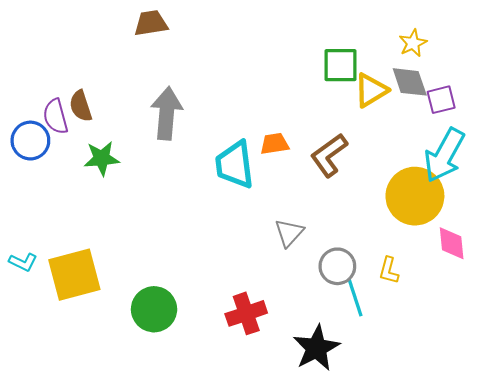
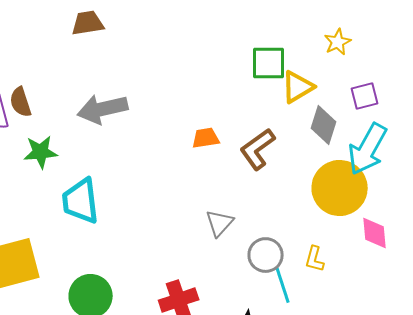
gray diamond: (410, 82) -> (324, 125), moved, turned 36
gray arrow: (167, 113) -> (103, 109), turned -108
cyan trapezoid: (235, 165) -> (81, 201), moved

